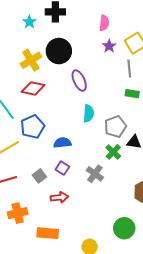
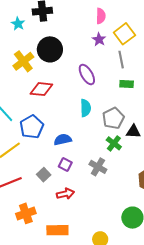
pink semicircle: (104, 23) -> (101, 16), moved
purple ellipse: (79, 81) -> (87, 75), moved
red diamond: (33, 88) -> (41, 89), moved

